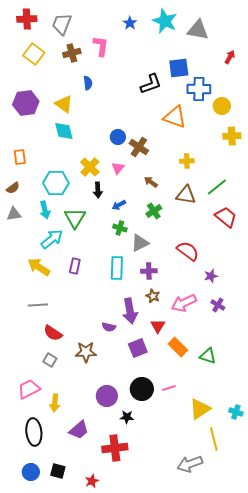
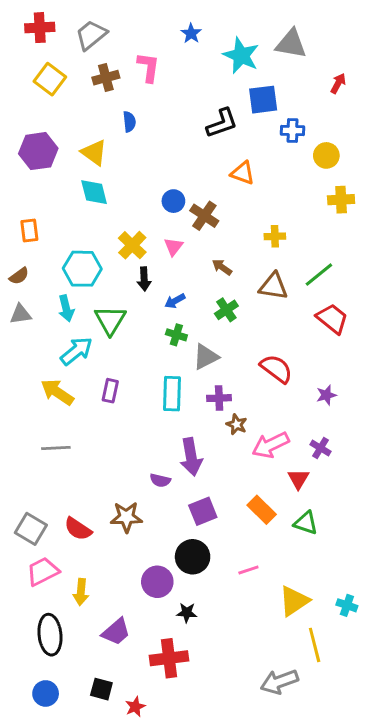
cyan star: (165, 21) -> (241, 56), moved
gray trapezoid: (62, 24) -> (91, 35), turned 30
blue cross: (199, 89) -> (293, 130), size x0.7
orange triangle: (175, 117) -> (243, 173), moved, size x0.7
purple star: (211, 276) -> (326, 395), moved
brown star: (153, 296) -> (237, 424), moved
red triangle: (158, 326) -> (298, 479), moved
red semicircle: (53, 333) -> (78, 529), moved
gray square: (50, 360) -> (31, 529), moved, size x1.5
black circle: (142, 389) -> (193, 557), moved
black square: (58, 471) -> (101, 689), moved

